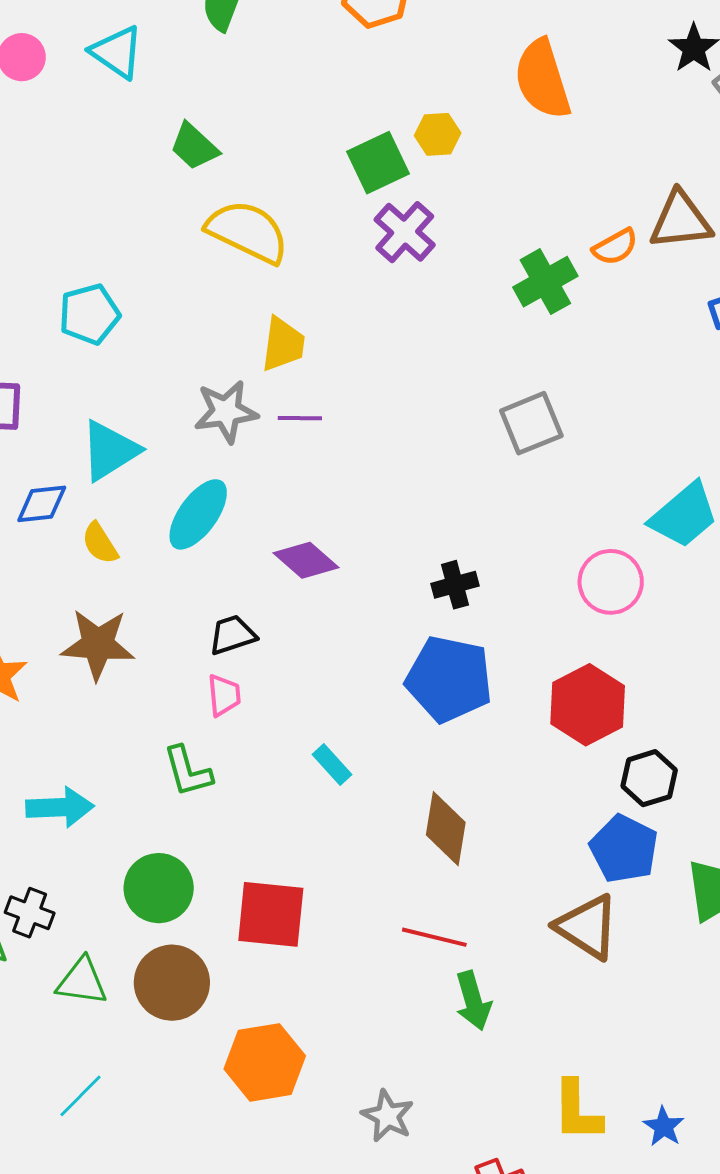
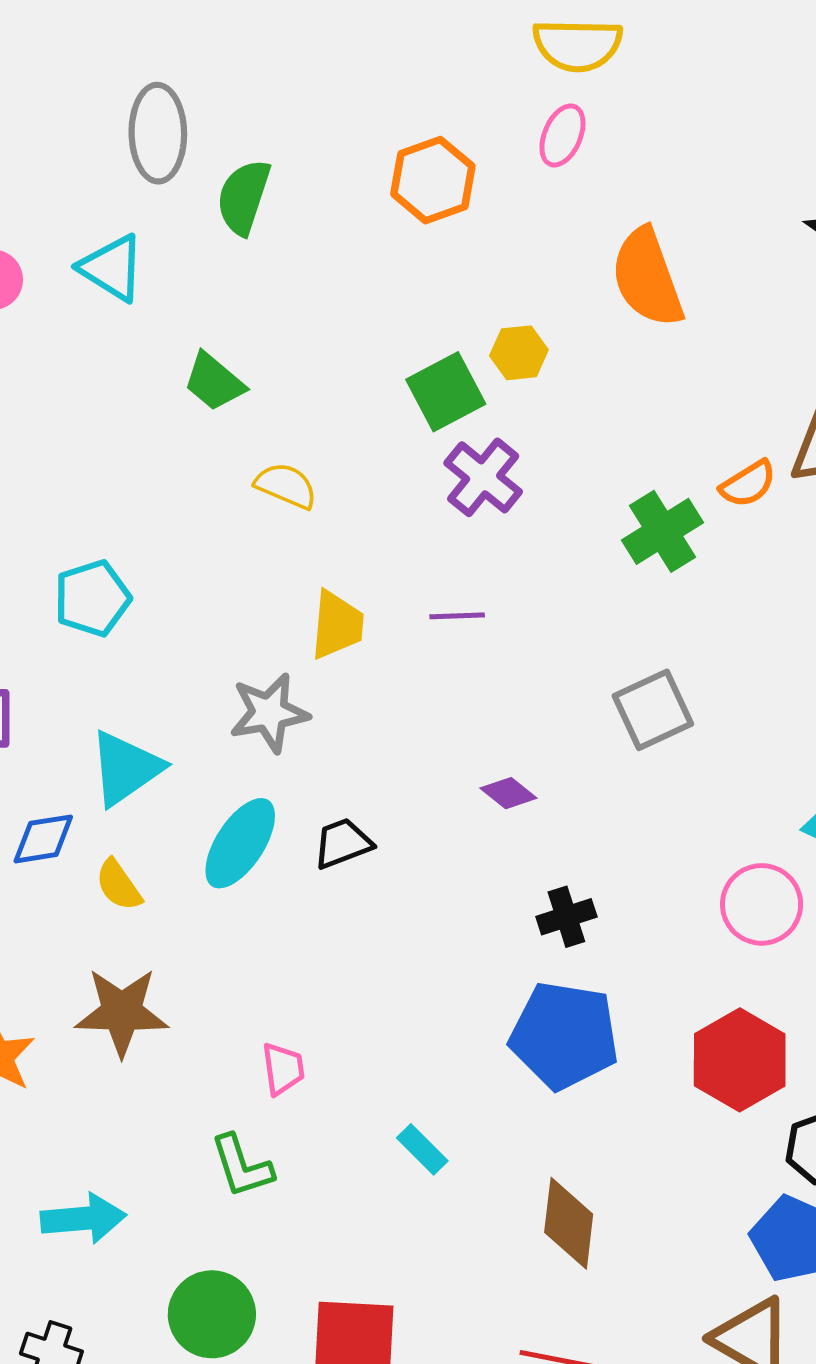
yellow semicircle: (248, 232) -> (286, 486), size x0.6
purple line: (300, 418) -> (457, 616), moved
purple diamond: (306, 560) -> (508, 793), moved, size x0.7
black trapezoid: (232, 635) -> (343, 843), moved

